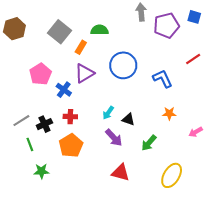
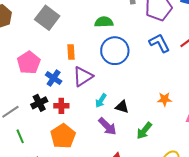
green semicircle: (100, 30) -> (104, 22), moved
orange rectangle: (81, 47) -> (71, 52), moved, turned -32
purple triangle: (84, 73) -> (83, 76), moved
blue L-shape: (163, 79) -> (159, 43), moved
black cross: (44, 124) -> (39, 103), moved

